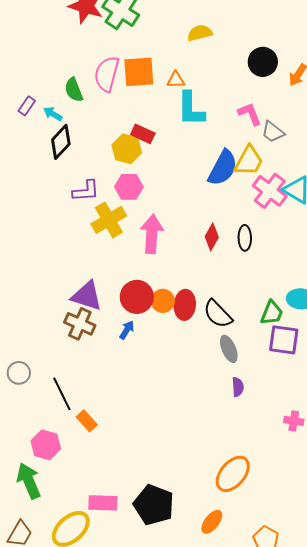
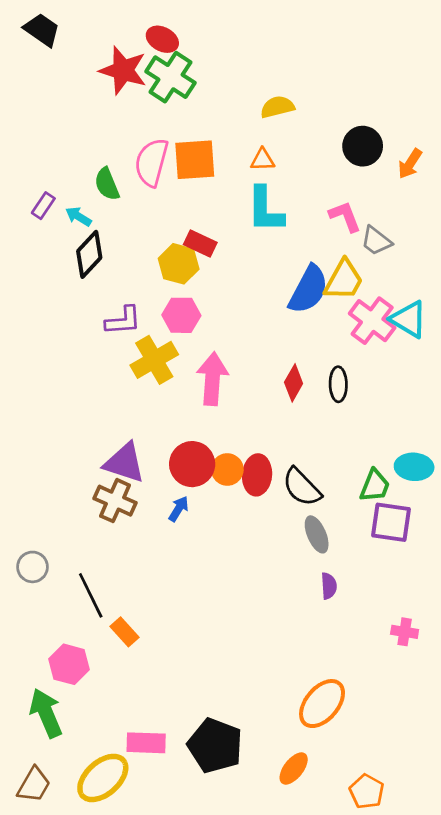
orange triangle: (176, 80) -> (262, 160), moved

